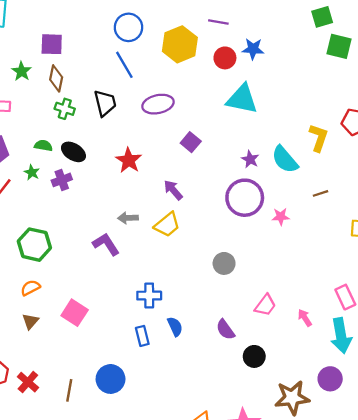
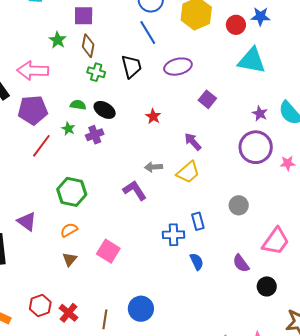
red star: (129, 160) -> (153, 116), size x0.7
pink trapezoid: (265, 305) -> (276, 241), size x1.4
blue rectangle: (142, 336) -> (198, 221), moved

